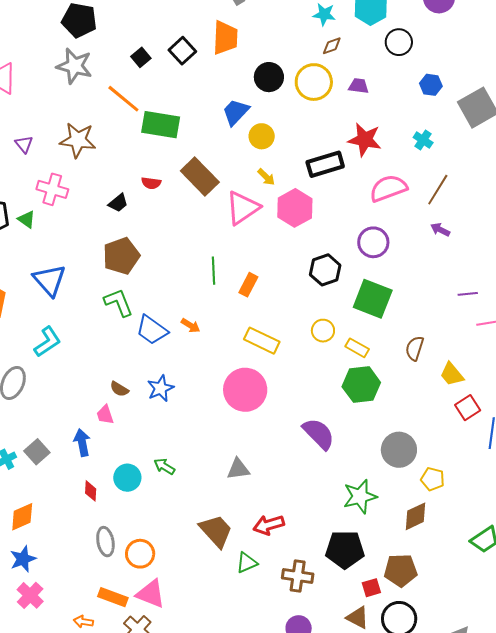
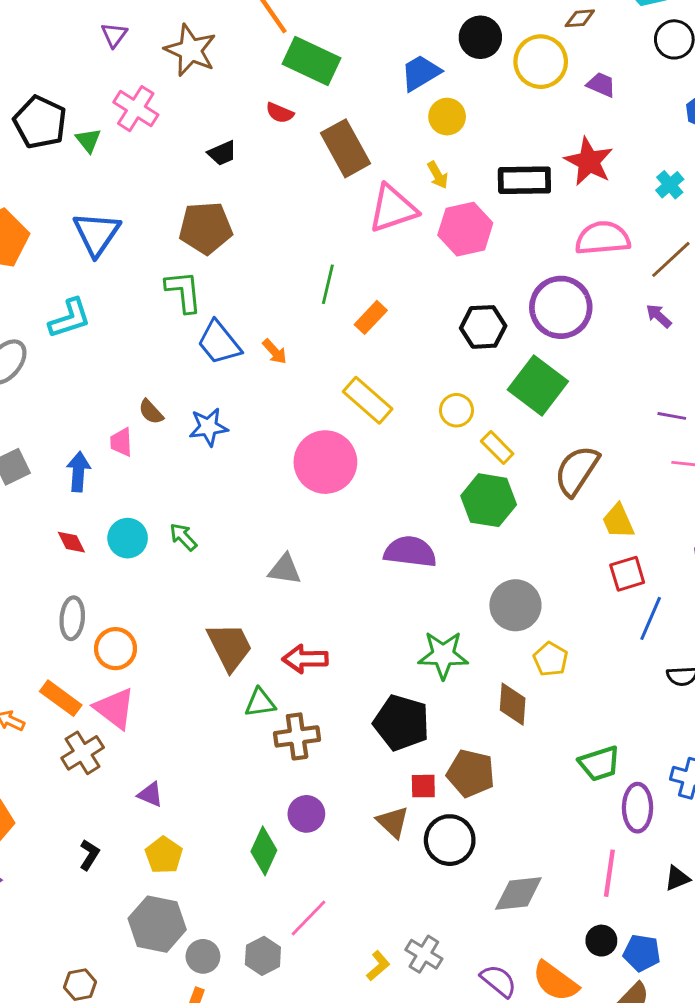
red semicircle: (151, 183) -> (280, 113), moved
purple circle: (373, 242) -> (561, 307), size x1.4
brown semicircle: (415, 348) -> (577, 471), size x1.5
purple semicircle: (319, 434) -> (410, 552), turned -54
red diamond: (91, 491) -> (71, 542), turned -45
brown diamond: (416, 516) -> (513, 704), turned -76
brown cross: (298, 576) -> (297, 736), moved, turned -32

